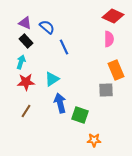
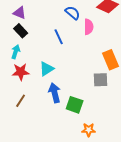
blue semicircle: (47, 27) -> (73, 13), moved
pink semicircle: (109, 39) -> (89, 27), moved

